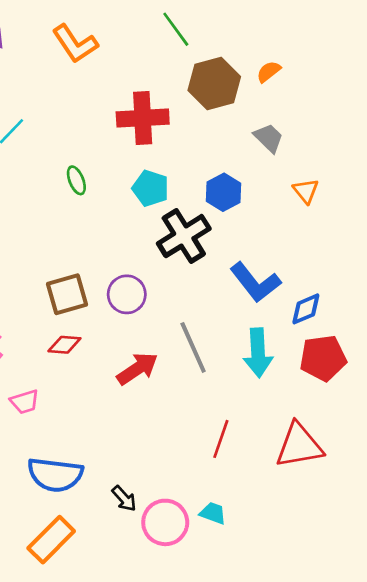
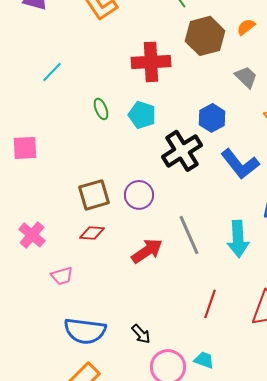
cyan pentagon: (151, 188) -> (142, 115), moved
blue L-shape: (255, 282) -> (240, 164), moved
black arrow: (124, 499) -> (141, 334), moved

